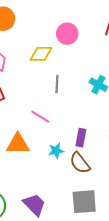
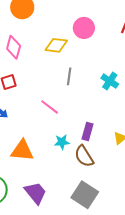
orange triangle: (18, 144) -> (22, 151), moved
gray square: (84, 202) -> (85, 195), turned 32

